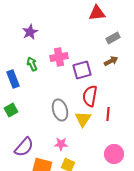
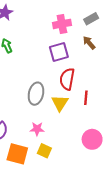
pink cross: (59, 57) -> (62, 24), moved
brown arrow: (111, 61) -> (89, 43), turned -104
gray ellipse: (60, 110) -> (36, 94), turned 30

